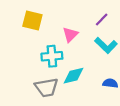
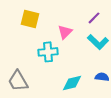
cyan diamond: (74, 76) -> (72, 83), moved
gray trapezoid: (46, 88) -> (18, 81), moved, turned 70

